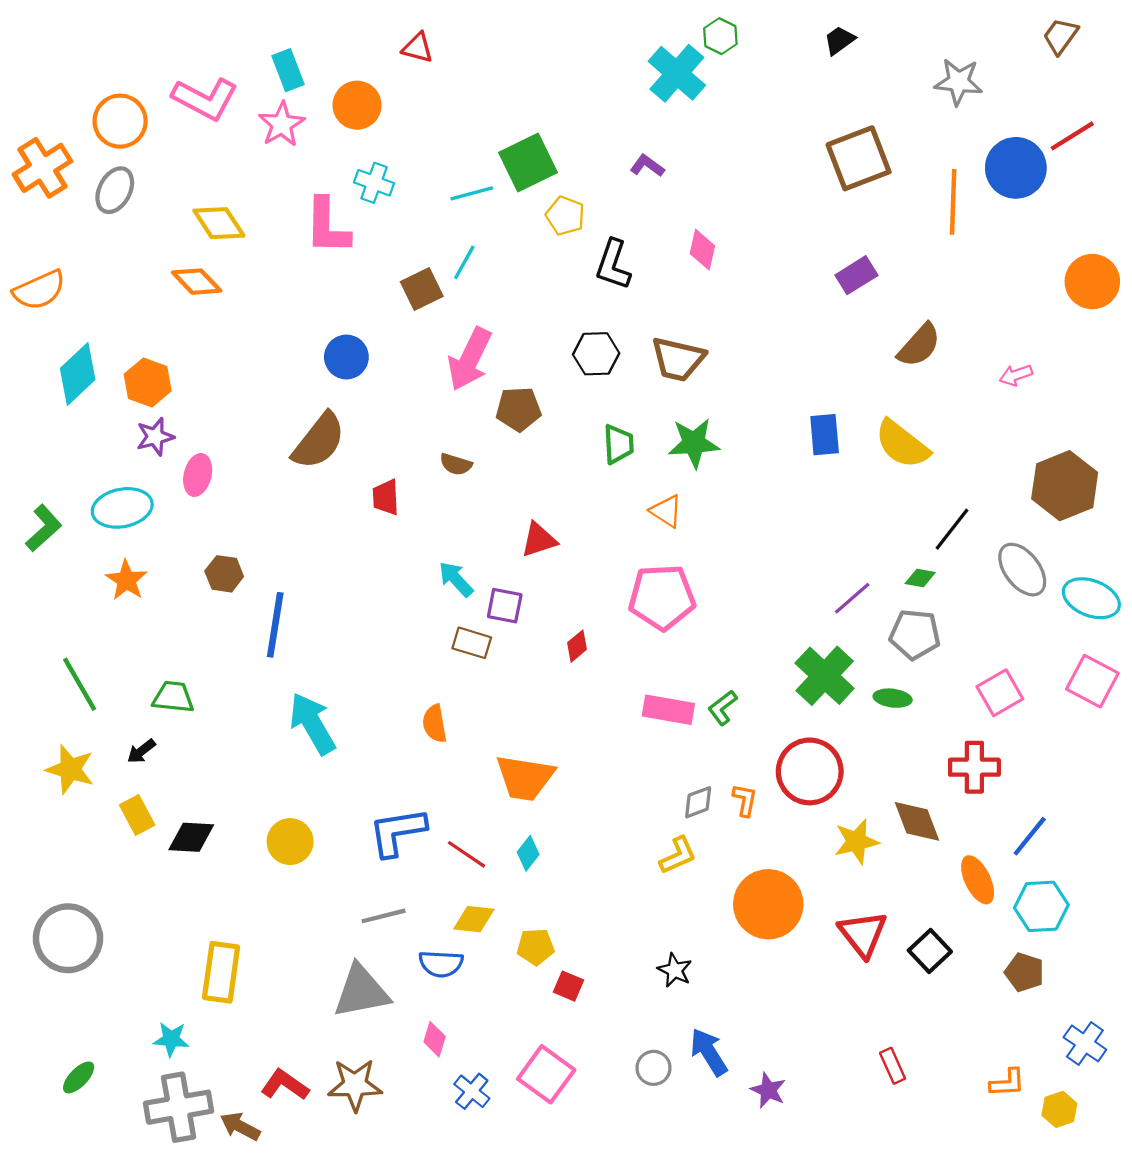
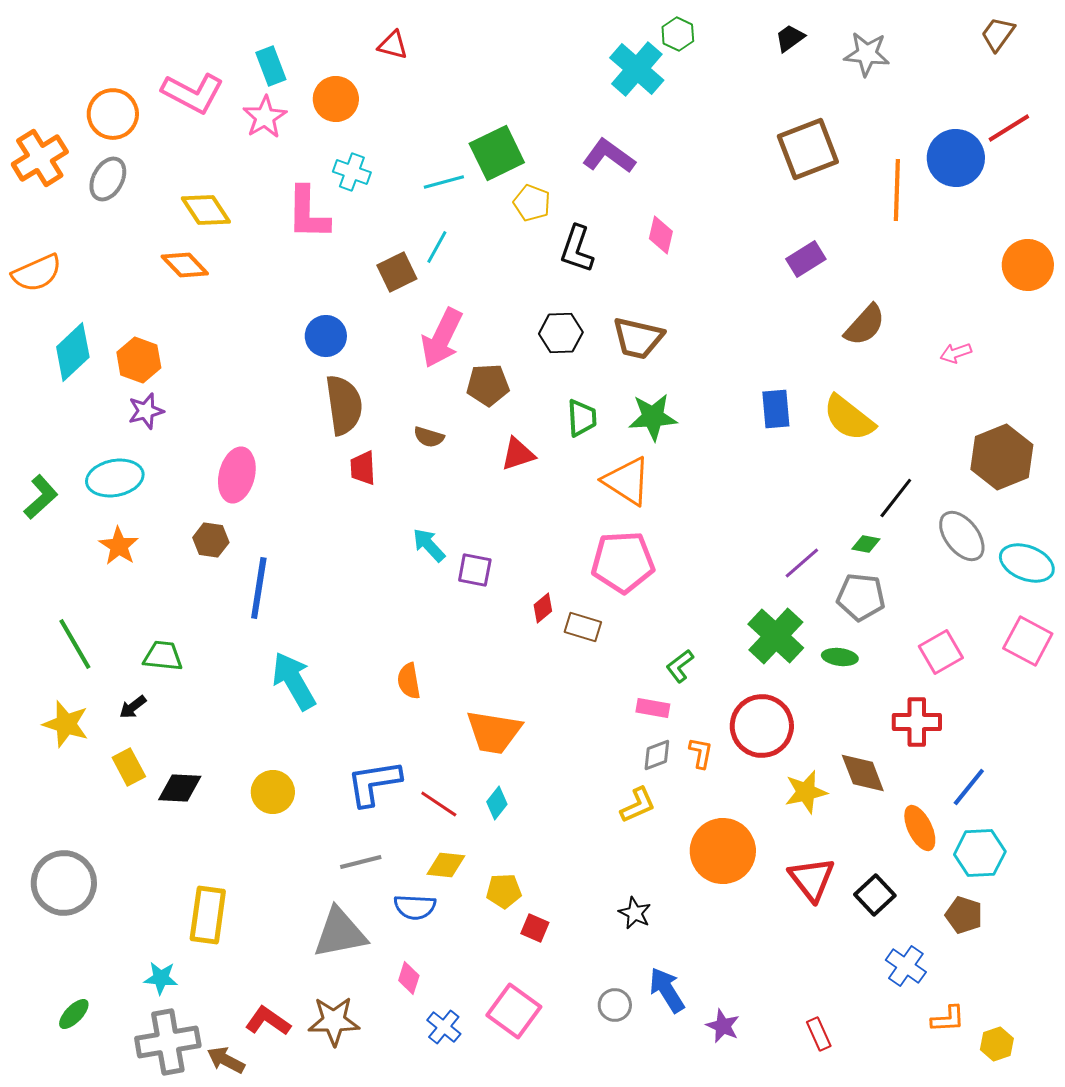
gray star: (958, 82) -> (867, 54), moved
purple L-shape: (647, 166) -> (609, 156), size x1.6
brown semicircle: (319, 441) -> (344, 405), moved, turned -46
pink ellipse: (198, 475) -> (237, 475), moved, size x1.4
orange triangle: (666, 511) -> (627, 481), size x1.6
red triangle: (539, 540) -> (518, 454), moved
brown rectangle: (472, 643) -> (583, 627), moved
pink rectangle: (668, 710) -> (653, 708), moved, size x0.7
blue cross: (1085, 1043) -> (906, 966), moved
red rectangle: (893, 1066) -> (819, 1034), moved

